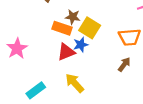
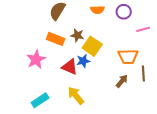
orange rectangle: (62, 28) -> (56, 39), moved
pink star: (17, 48) -> (36, 59), moved
red triangle: (66, 52) -> (70, 67), turned 42

